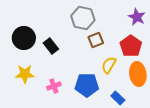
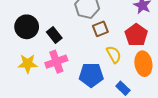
yellow semicircle: (109, 65) -> (114, 54), turned 120
pink cross: (54, 86) -> (56, 62), moved, size x1.5

